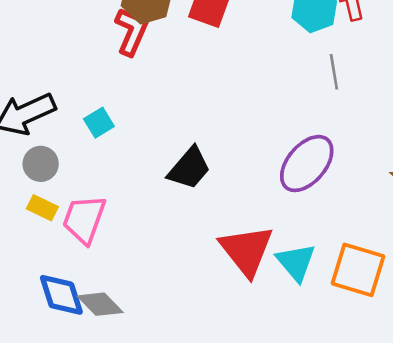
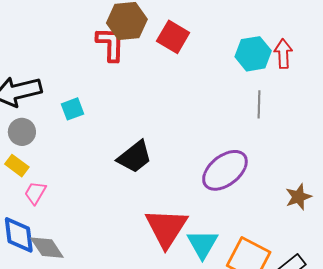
red L-shape: (131, 31) -> (110, 44), turned -33
pink trapezoid: (84, 219) -> (35, 193), moved, size x0.6

